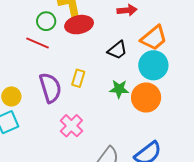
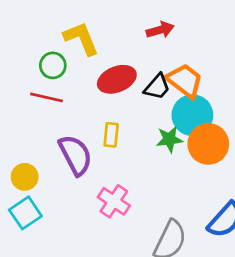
red ellipse: (79, 25) -> (117, 79), moved
orange trapezoid: (154, 38) -> (185, 81), moved, turned -92
cyan circle: (153, 65) -> (192, 115), moved

